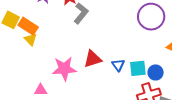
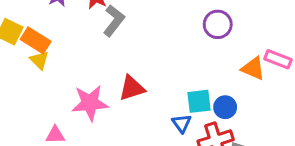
purple circle: (151, 17) -> (218, 24), size x0.7
blue triangle: (118, 65) -> (182, 123), moved

